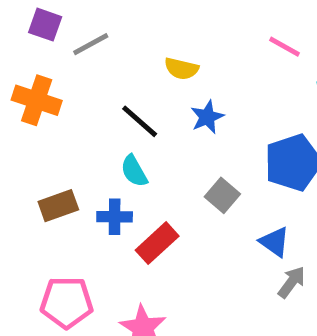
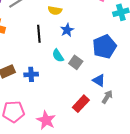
black line: (140, 121) -> (39, 34), turned 48
cyan semicircle: (134, 171) -> (58, 56), moved
red rectangle: (157, 243) -> (81, 104), moved

